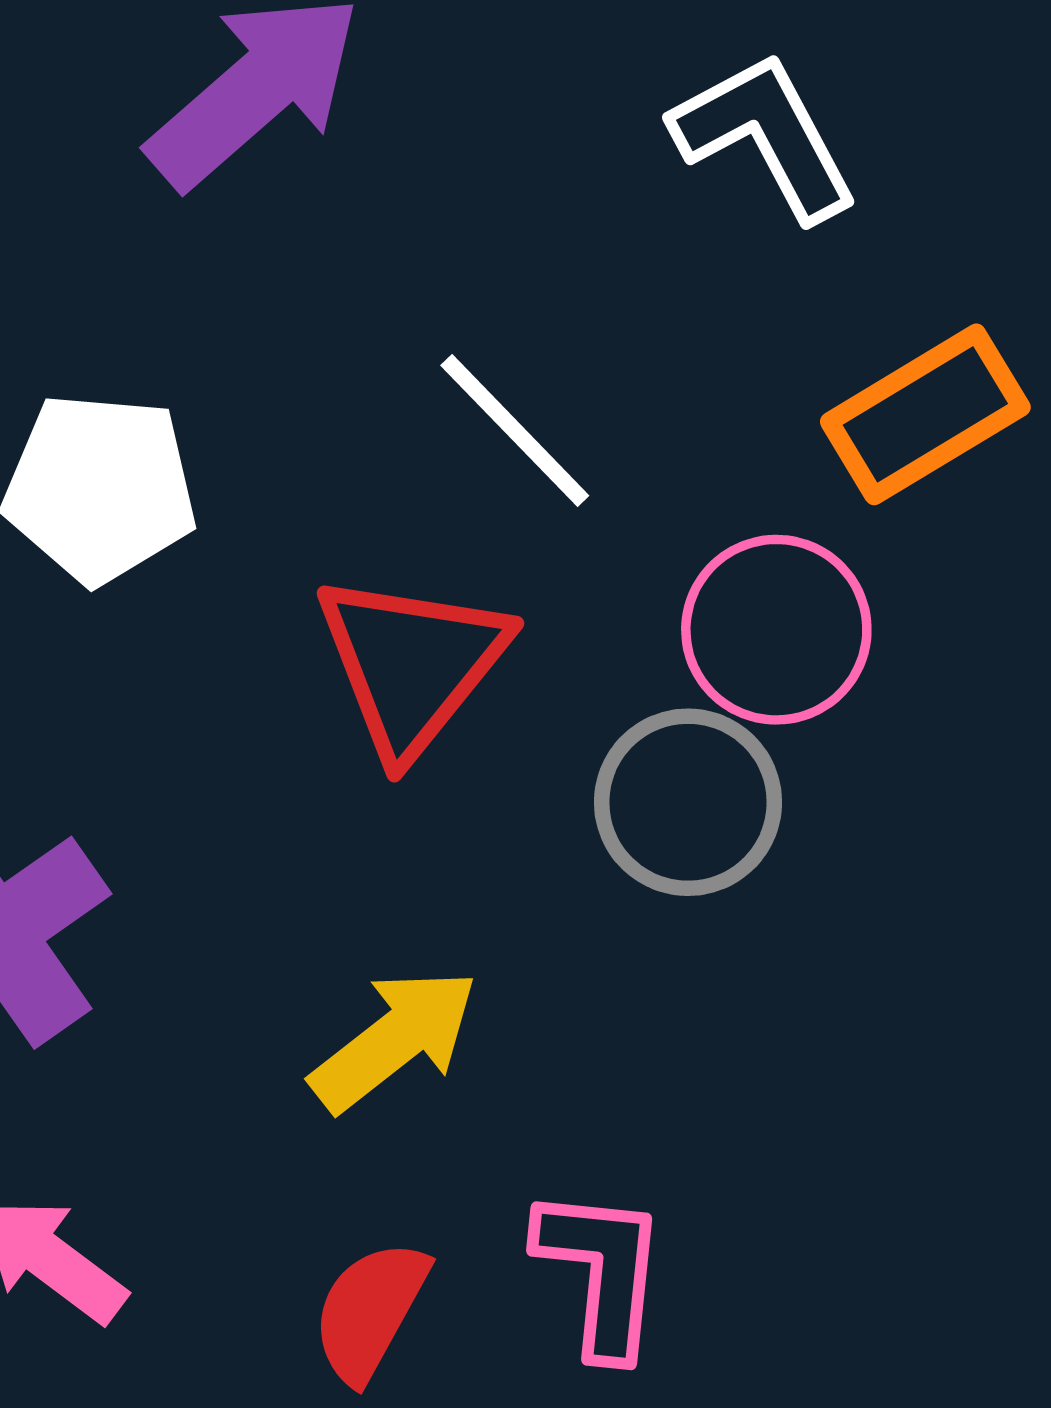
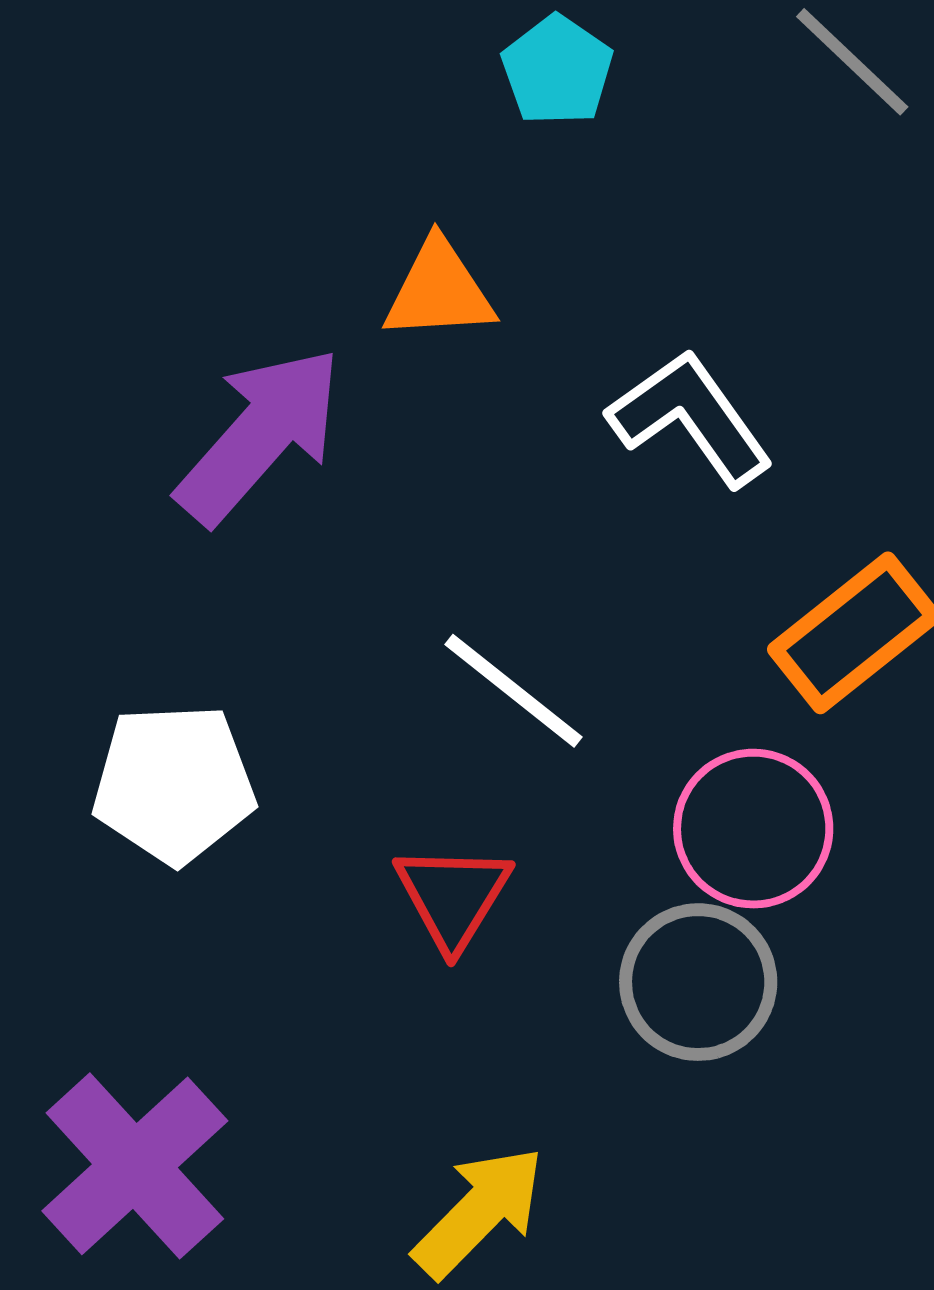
red triangle: (412, 664) -> (453, 896), size x0.7

